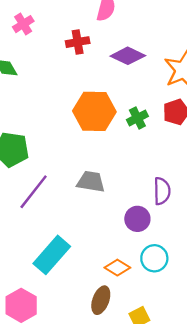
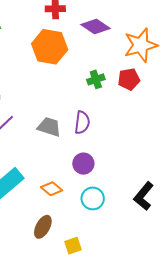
orange hexagon: (94, 111) -> (50, 47), moved
purple semicircle: (162, 191) -> (82, 123), moved
orange diamond: (117, 268) -> (52, 189), moved

